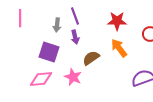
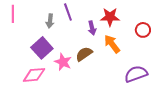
purple arrow: (75, 37) -> (92, 28), moved
purple square: (49, 52) -> (42, 48), turned 30
pink star: (73, 77) -> (63, 62), moved

